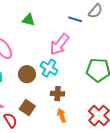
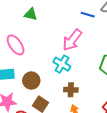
green triangle: (29, 20) -> (31, 14), moved
brown circle: (27, 74) -> (31, 81), moved

